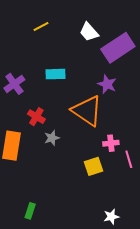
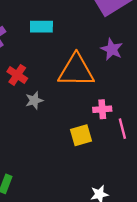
purple star: (107, 84) -> (112, 49), moved
orange triangle: (87, 111) -> (76, 71), turned -36

